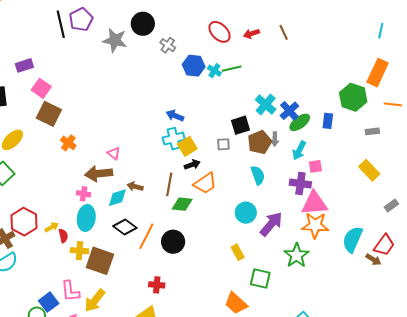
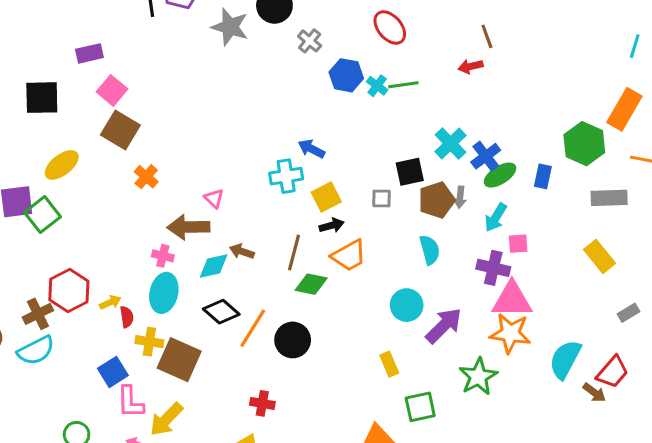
red arrow: (251, 34) -> (470, 66), moved
gray rectangle: (372, 131) -> (609, 198), size x1.6
cyan cross: (174, 139) -> (286, 176), moved
green square: (260, 278) -> (420, 407), turned -30
blue square: (49, 302) -> (113, 372), moved

